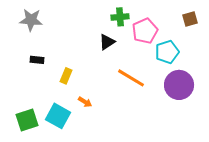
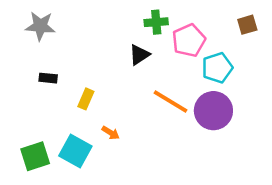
purple circle: (179, 85) -> (213, 111), moved

